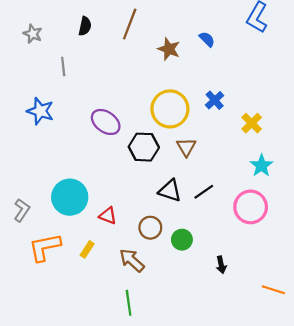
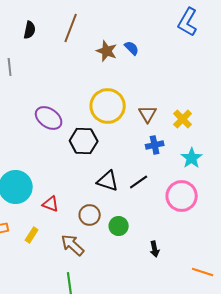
blue semicircle: (207, 39) -> (132, 48), moved
blue cross: (215, 100) -> (155, 145), moved, turned 30
brown triangle: (186, 147) -> (148, 114), moved

